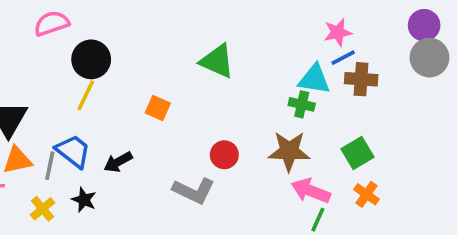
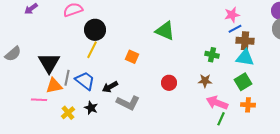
cyan triangle: (314, 79) -> (245, 58), moved
brown star: (289, 151) -> (205, 81), size x0.6
gray line: (50, 166) -> (67, 78), moved
gray L-shape: (194, 191) -> (128, 103), moved
orange cross: (366, 194) -> (248, 105), turned -32

